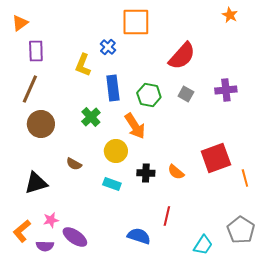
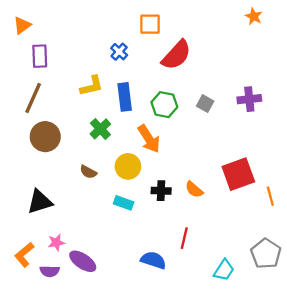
orange square: (136, 22) -> (150, 24), size x0.7
red semicircle: (182, 56) -> (176, 55), moved
yellow L-shape: (83, 65) -> (92, 86), moved, turned -125
brown semicircle: (74, 164) -> (88, 172), moved

